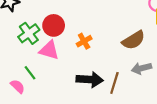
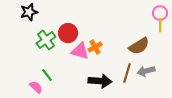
pink triangle: (49, 50) -> (80, 51), moved
brown line: (114, 83) -> (127, 73), moved

